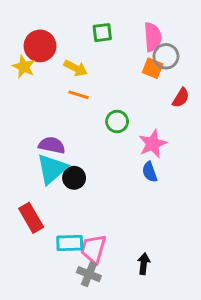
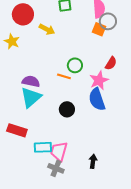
yellow star: (24, 67) -> (12, 41), moved
orange line: (79, 95) -> (64, 76), moved
red semicircle: (181, 98) -> (111, 63), moved
blue semicircle: (150, 172) -> (97, 99), size x1.6
black circle: (74, 178) -> (67, 109), moved
red rectangle: (31, 218) -> (17, 130), turned -42

